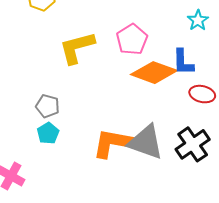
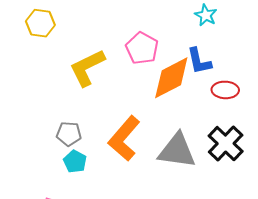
orange diamond: (154, 73) -> (171, 78), turned -36
orange L-shape: (113, 143) -> (124, 138), moved, turned -48

